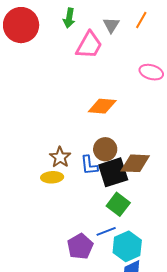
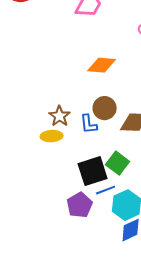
black square: (113, 172) -> (93, 171), moved

